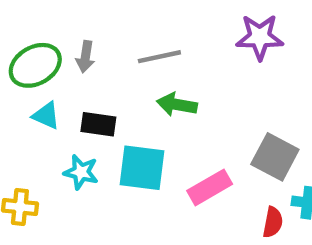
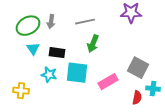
green arrow: (177, 105) -> (93, 44), turned -78
cyan triangle: (46, 115) -> (33, 49), turned 32

